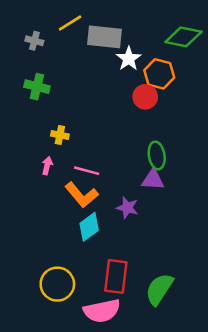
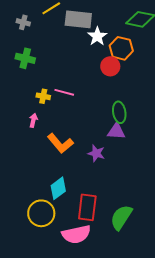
pink line: (87, 171) -> (64, 92), moved
cyan diamond: (89, 227) -> (58, 188), moved

